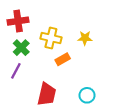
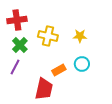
orange rectangle: (63, 59) -> (59, 70), moved
cyan circle: (87, 95) -> (82, 64), moved

